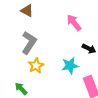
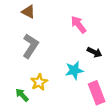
yellow star: (36, 66) -> (39, 82), moved

